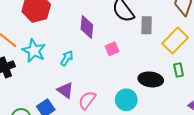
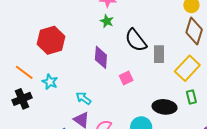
cyan star: (34, 51) -> (50, 82), size x0.7
cyan arrow: (67, 58) -> (83, 98), moved, turned -84

